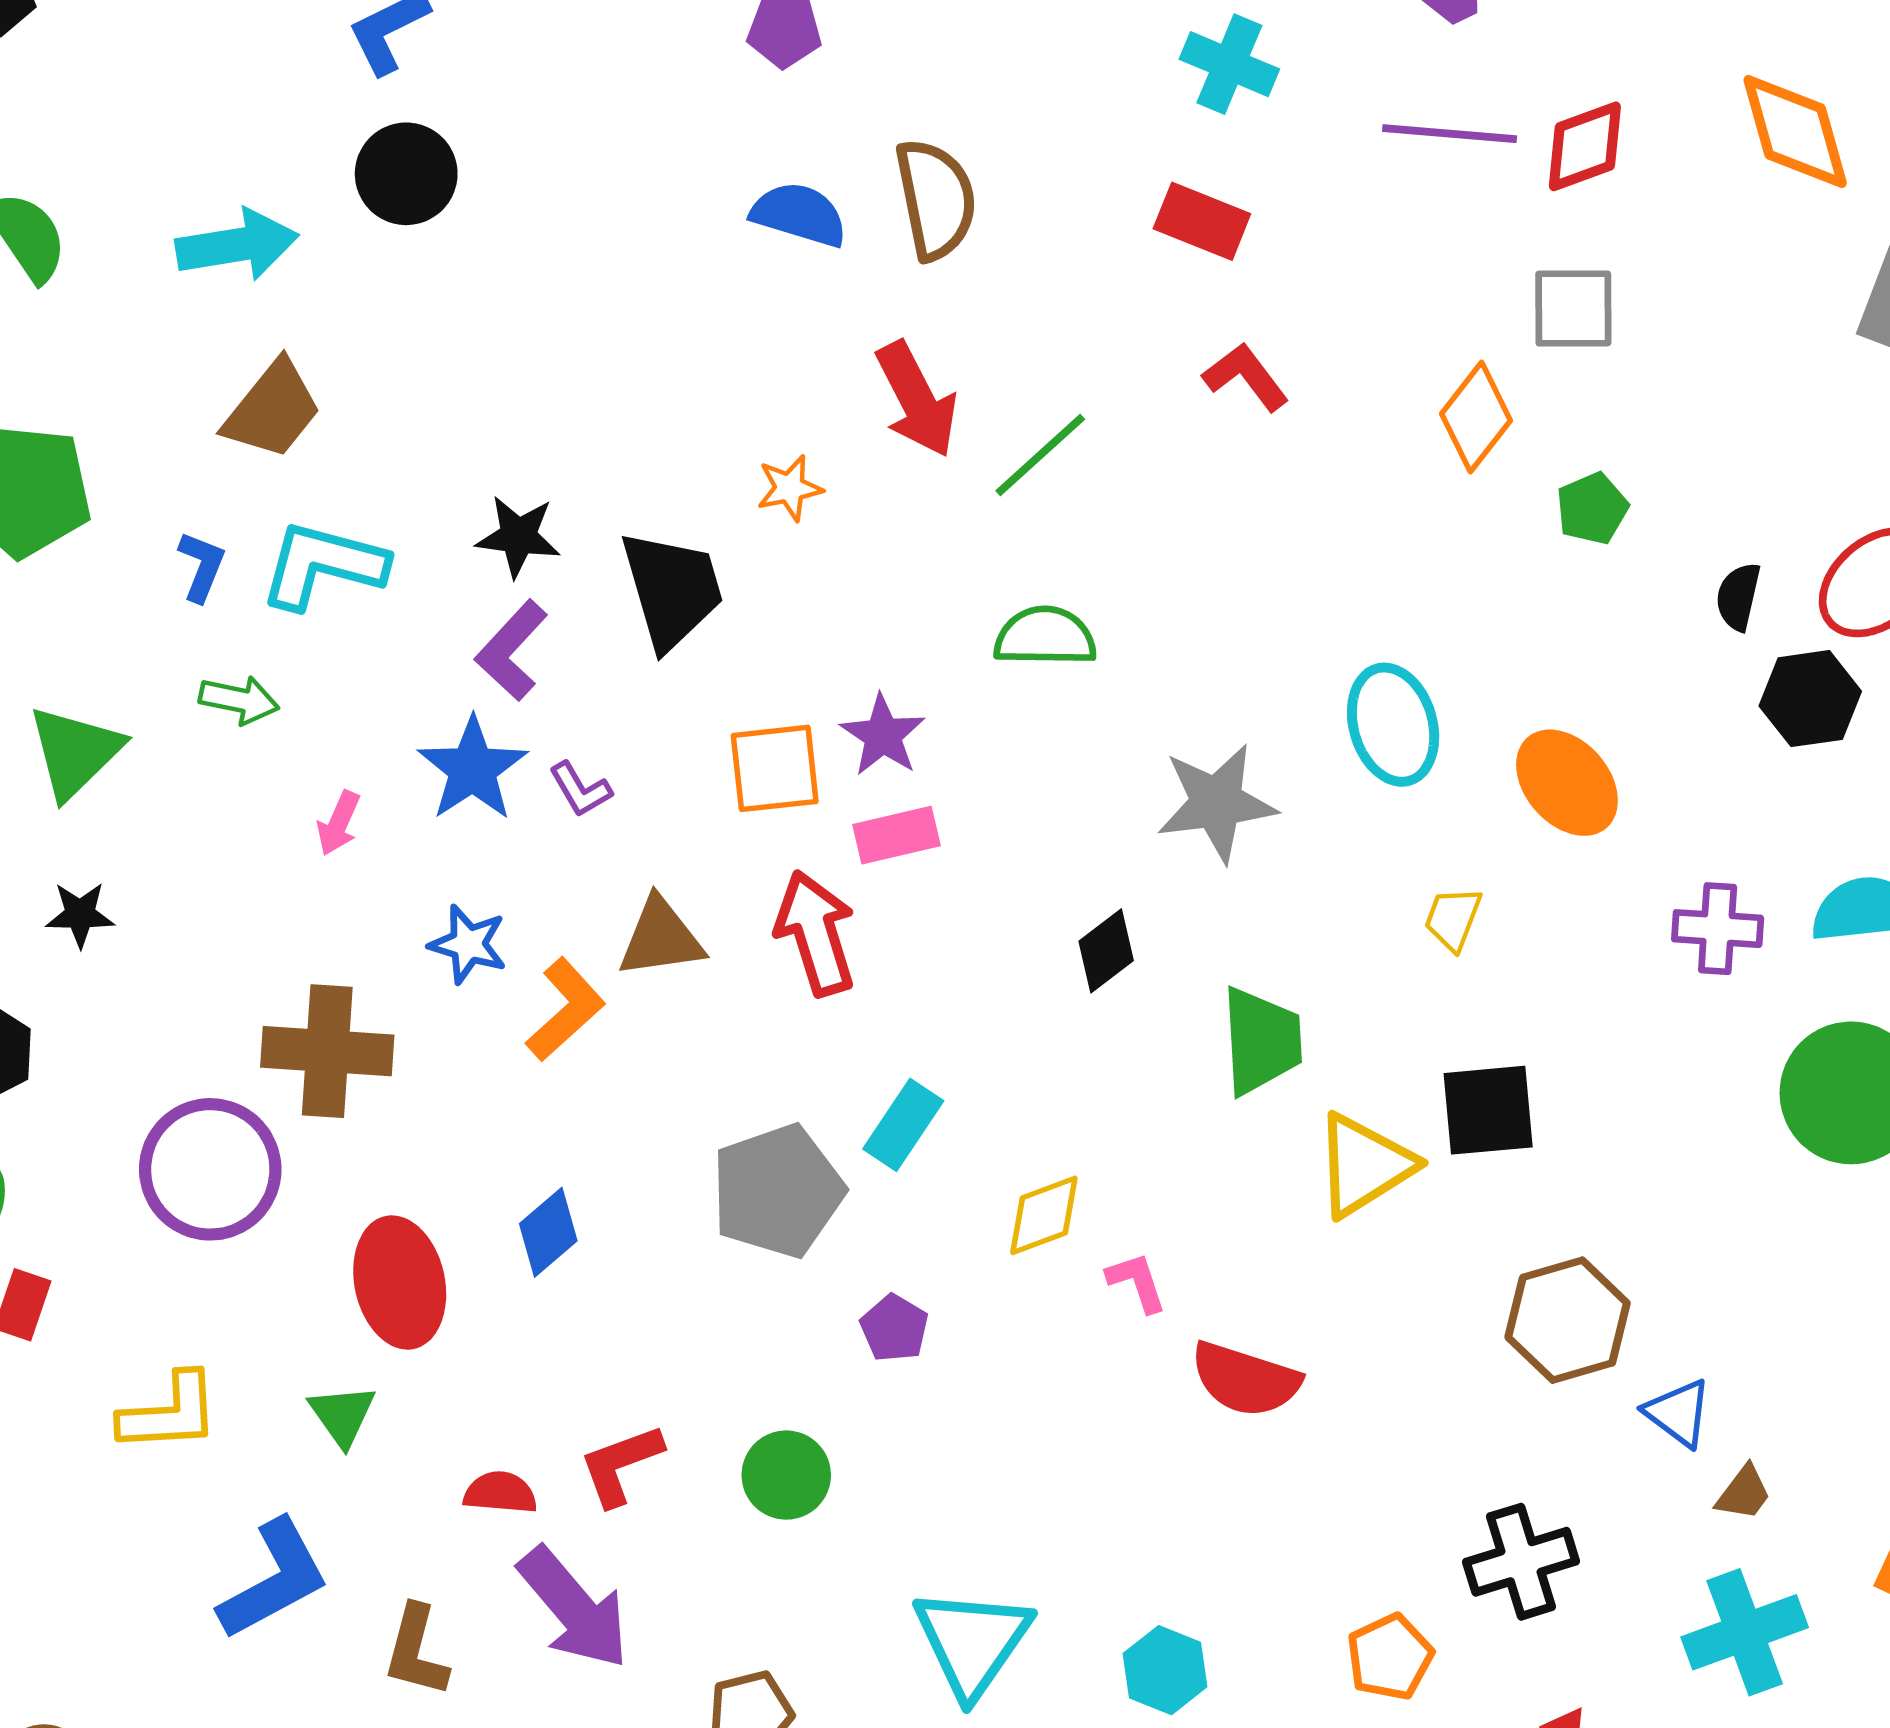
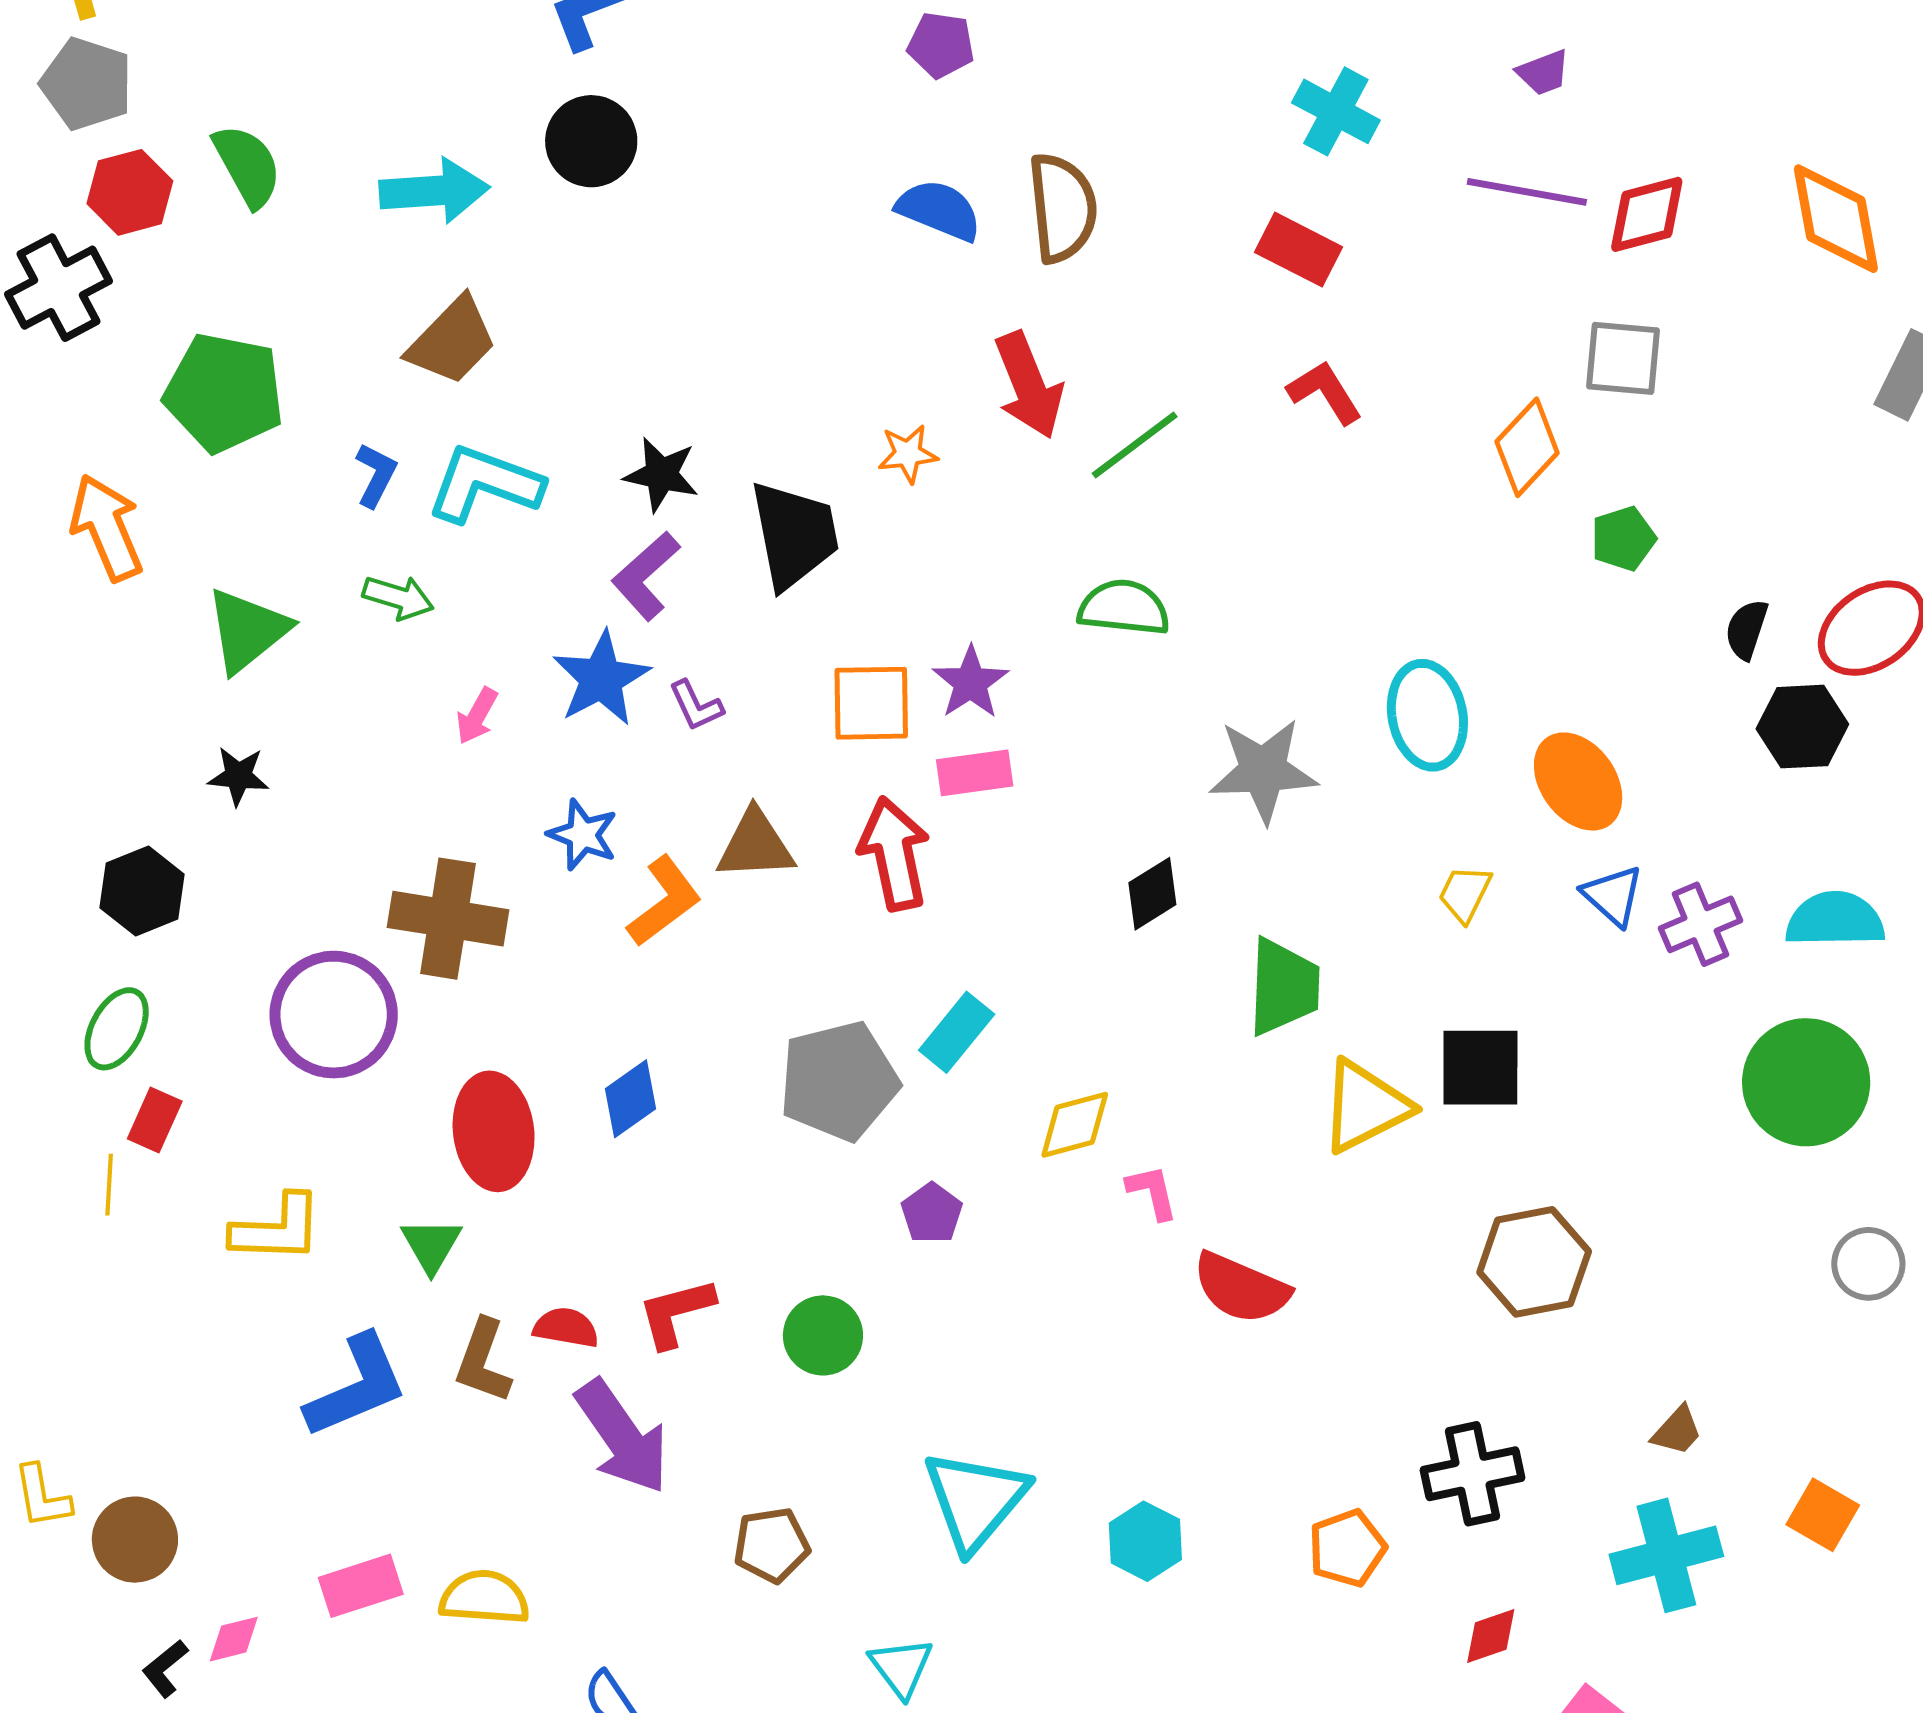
purple cross: (1718, 929) -> (1701, 924), turned -32
blue triangle: (1678, 1413) -> (1613, 896), moved
brown L-shape: (416, 1651) -> (483, 1361), moved

